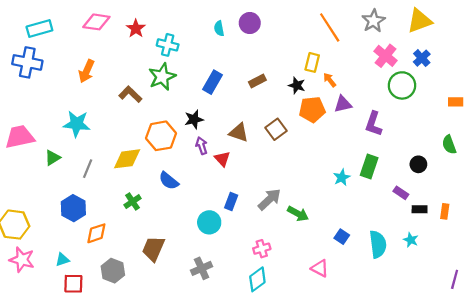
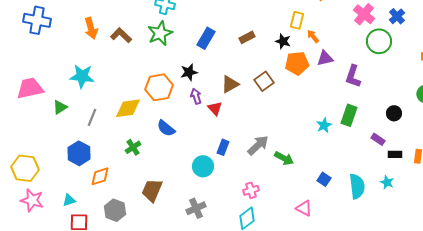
orange arrow: (87, 71) -> (91, 28), turned -40
brown L-shape: (130, 94) -> (121, 35), moved
brown triangle: (239, 133) -> (230, 84), turned -48

